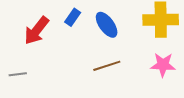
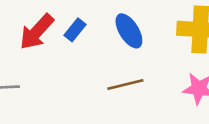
blue rectangle: (73, 17) -> (75, 30), moved

